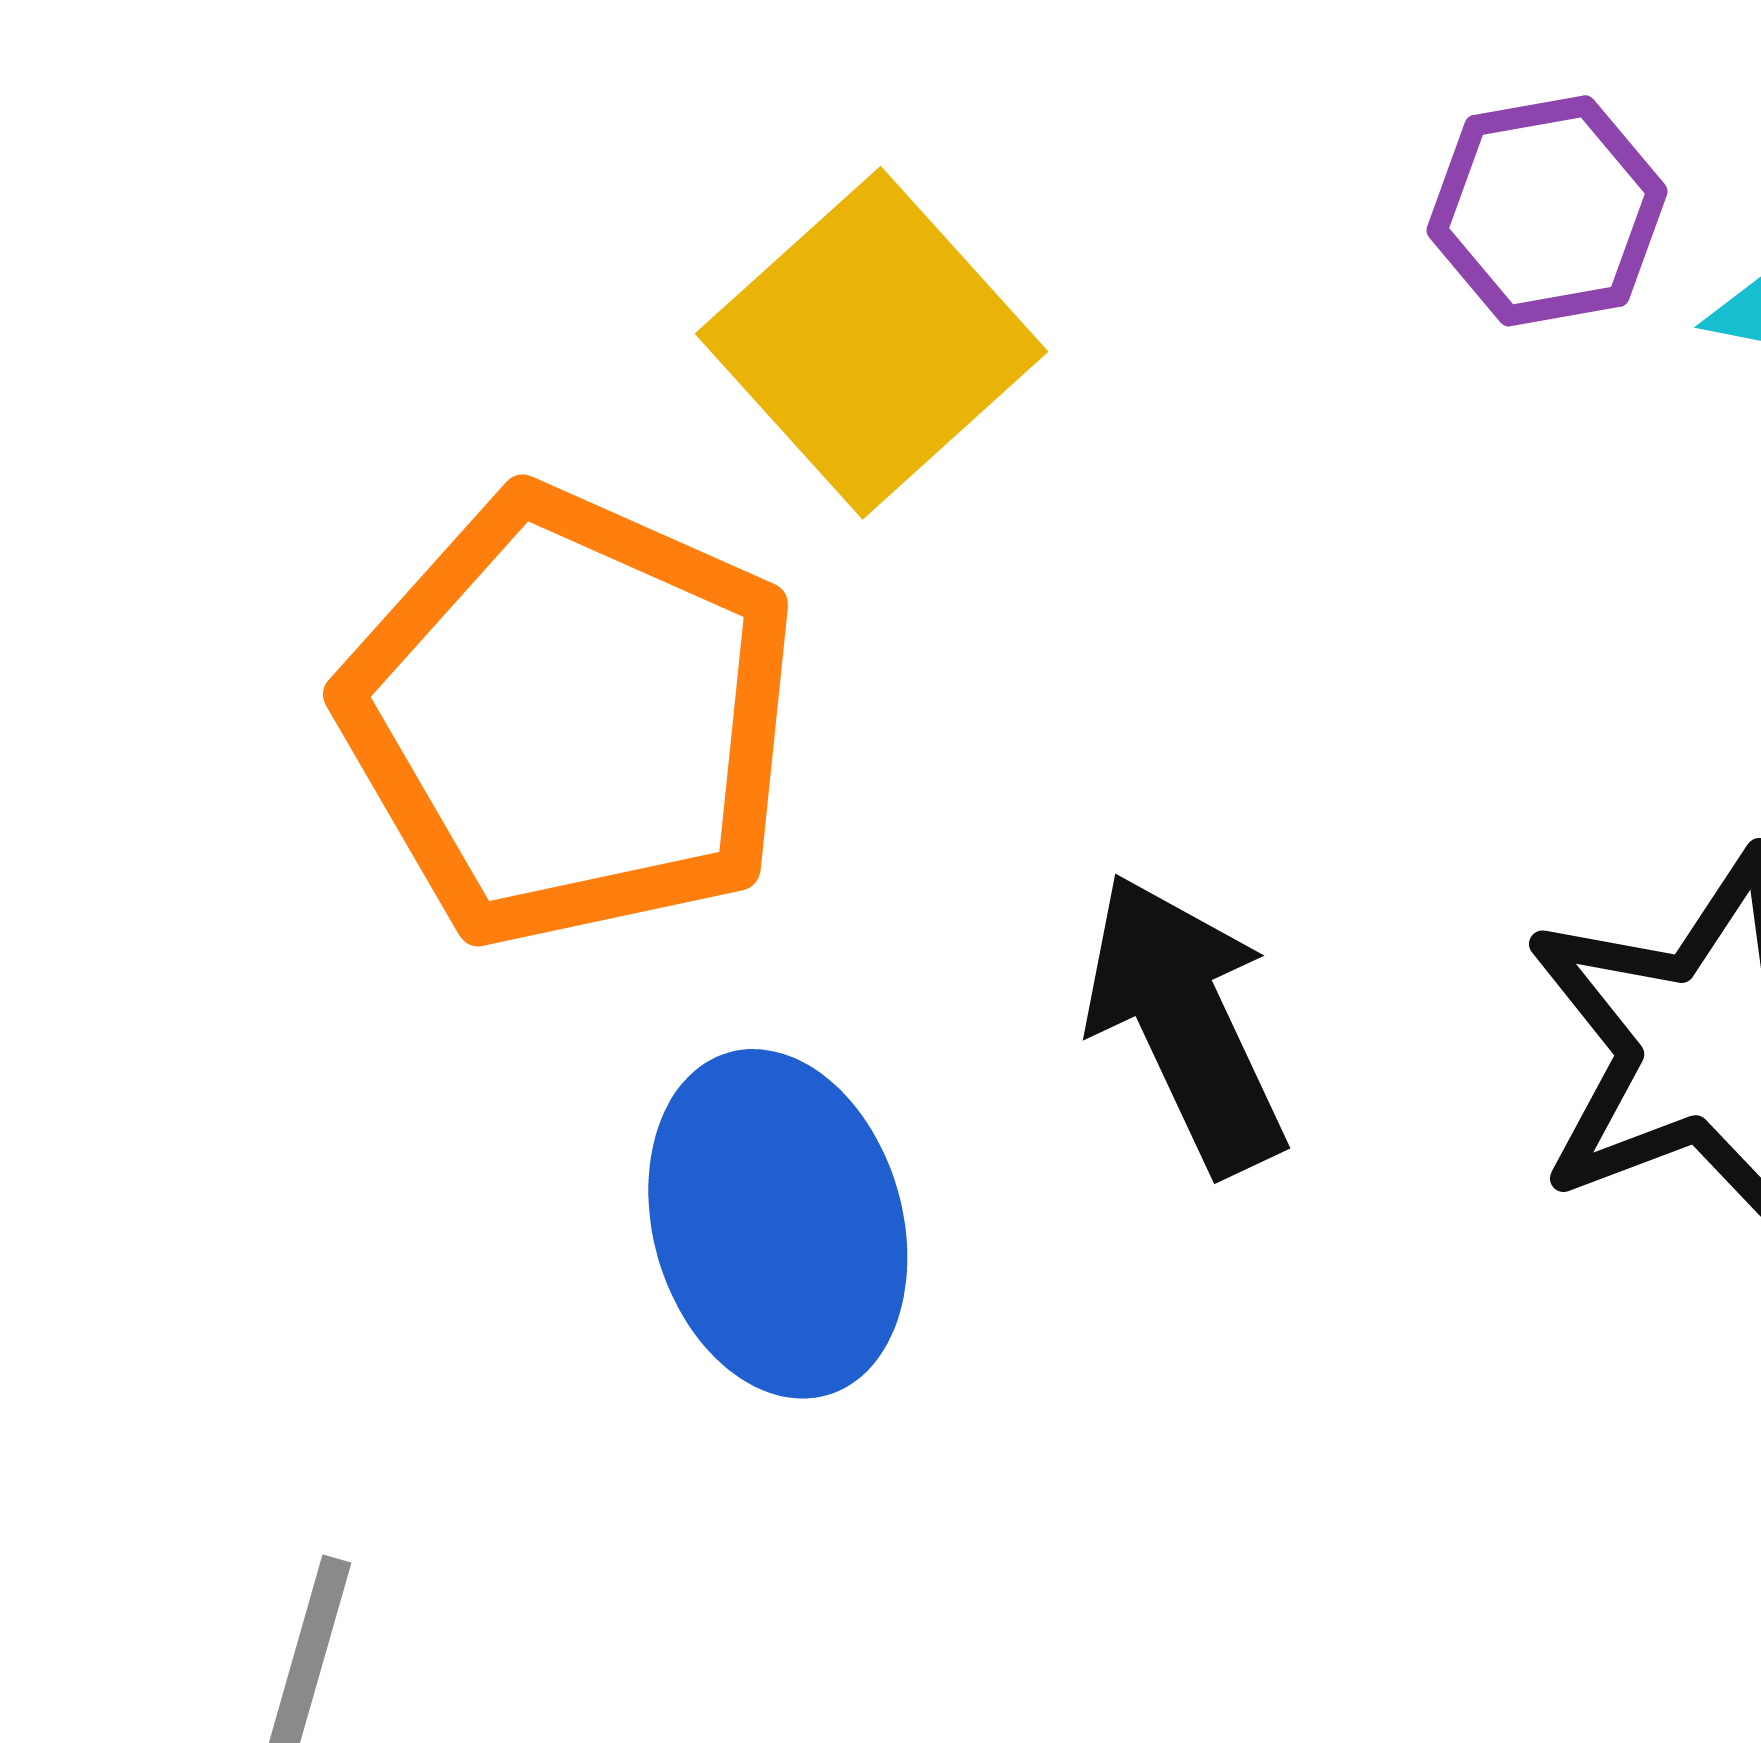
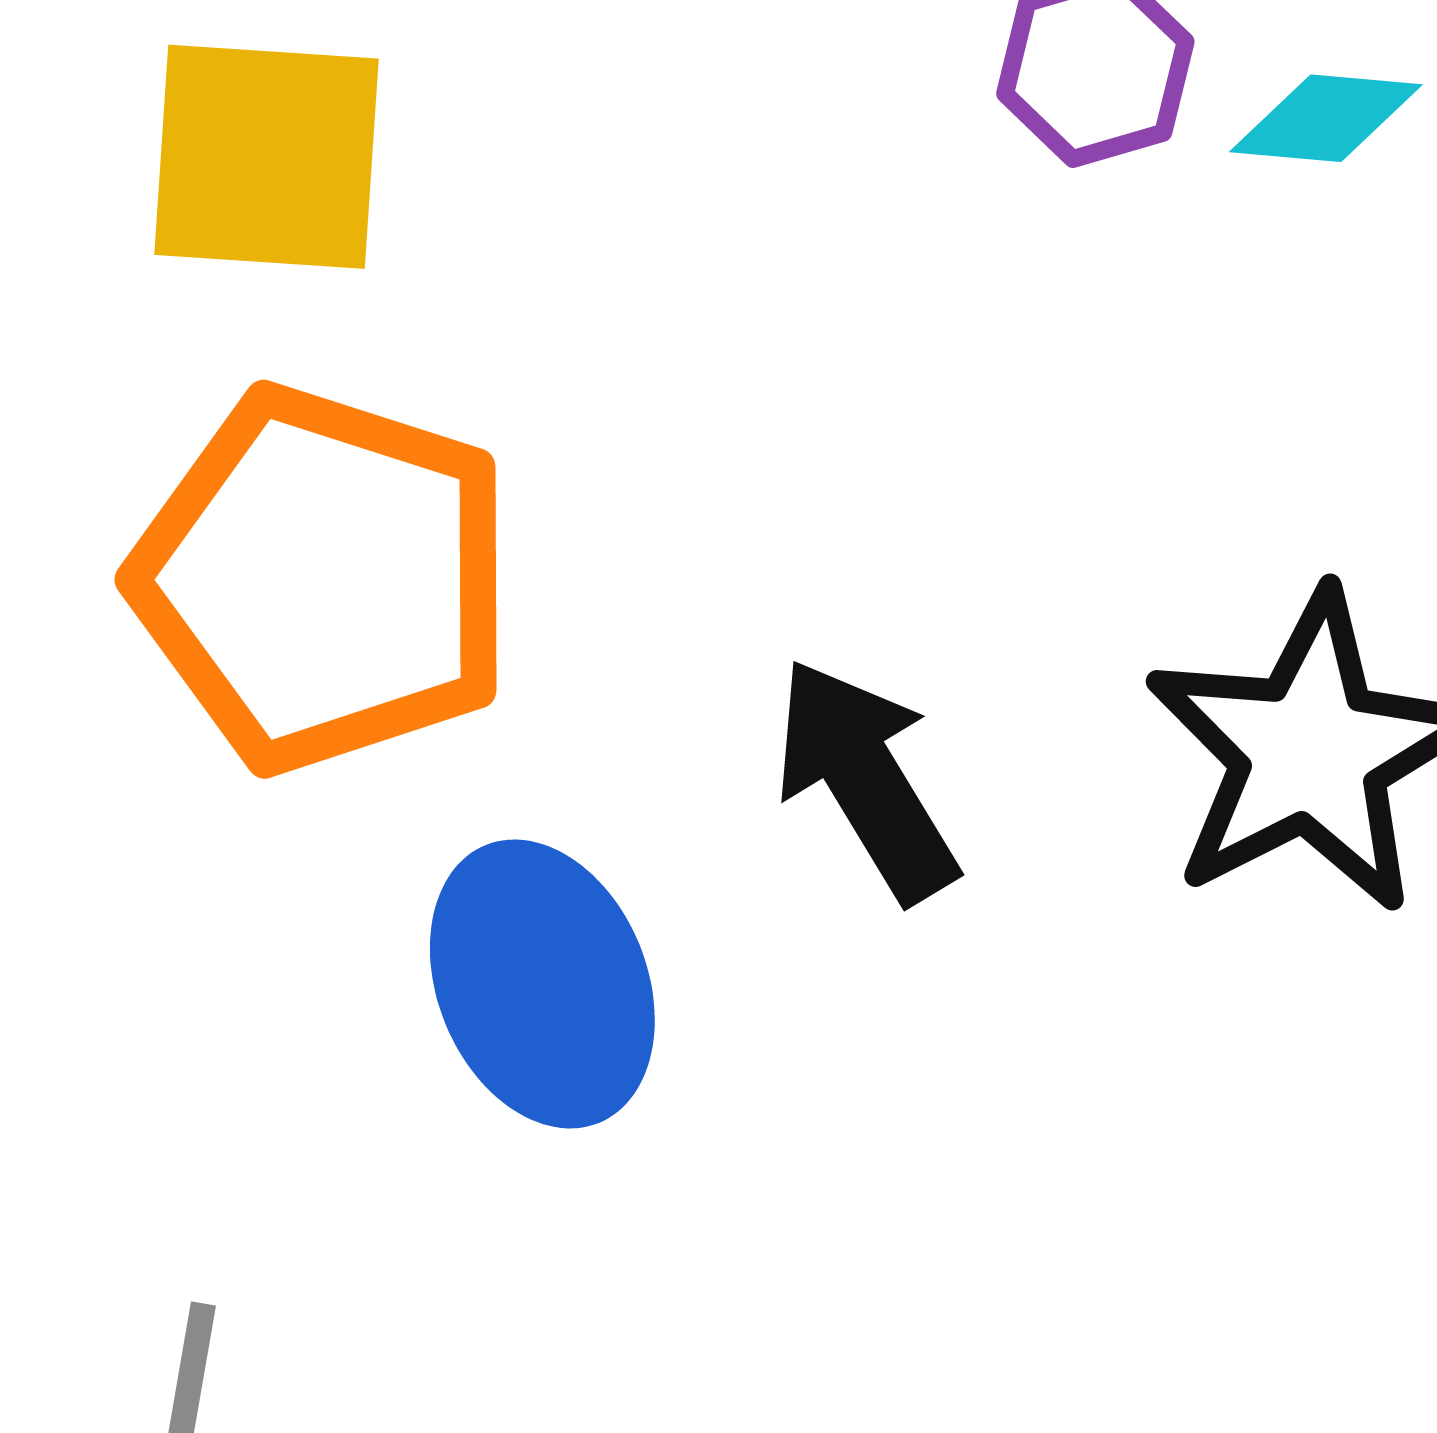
yellow square: (872, 343) -> (267, 157), moved, turned -38

